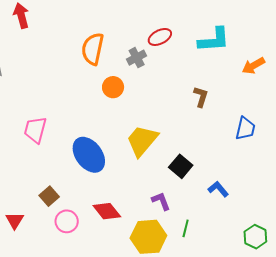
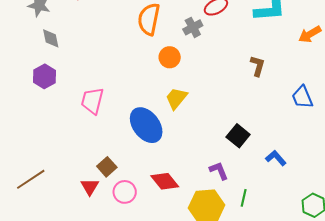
blue trapezoid: (245, 128) -> (302, 97), turned 145
yellow trapezoid: (142, 141) -> (176, 98), moved, size x0.7
red triangle: (15, 220) -> (90, 187), moved

